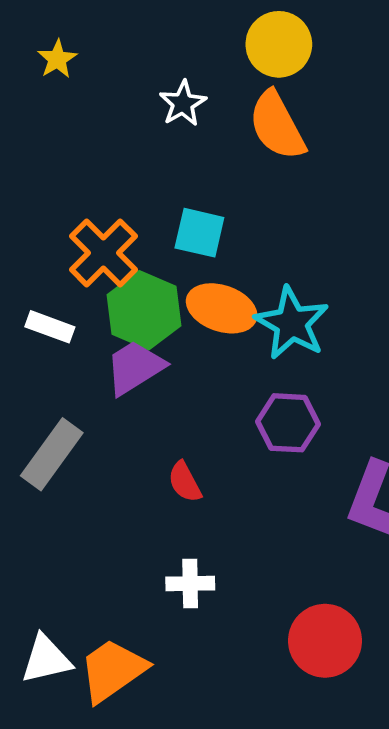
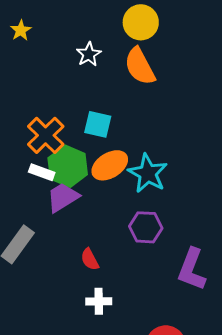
orange ellipse: (222, 308) -> (110, 165), turned -51
white rectangle: (50, 327) -> (42, 172), moved
white cross: (190, 583) -> (99, 301), moved

